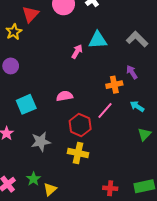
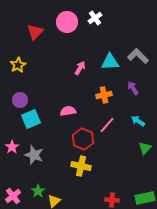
yellow star: (14, 32) -> (18, 65), moved
cyan triangle: (98, 40) -> (110, 62), moved
purple circle: (11, 66) -> (20, 100), moved
orange cross: (114, 85) -> (104, 95), moved
gray star: (41, 142) -> (34, 155), moved, turned 30

